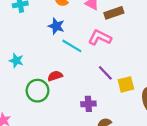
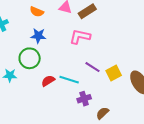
cyan line: (72, 46) -> (69, 80), moved
green circle: (37, 91) -> (30, 58), moved

